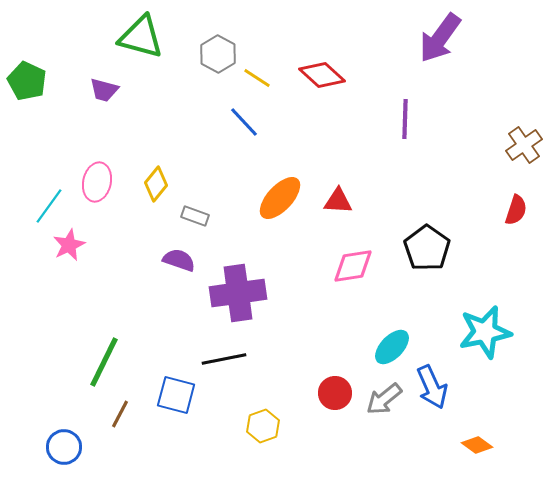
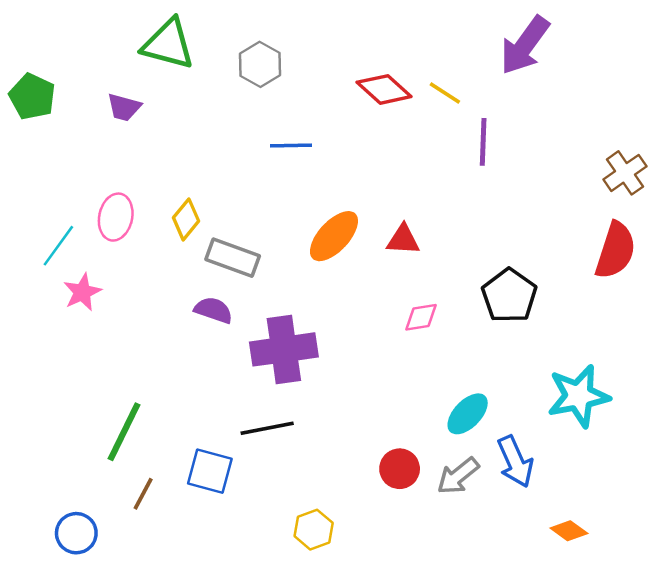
yellow line: (257, 78) -> (445, 93), moved
blue line: (244, 122) -> (291, 145), turned -48
red semicircle: (516, 210) -> (615, 250), size x1.6
gray rectangle: (195, 216) -> (233, 258), size x1.6
pink diamond: (353, 266) -> (421, 317), size x0.7
yellow hexagon: (263, 426) -> (314, 530), moved

